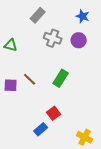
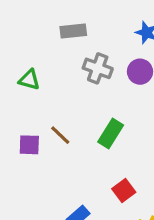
gray rectangle: (38, 15) -> (73, 31), turned 42
red square: (54, 113) -> (124, 190), moved

